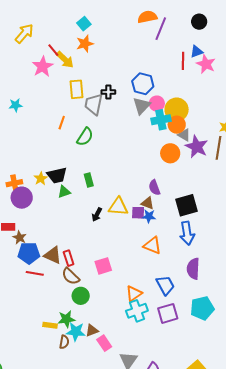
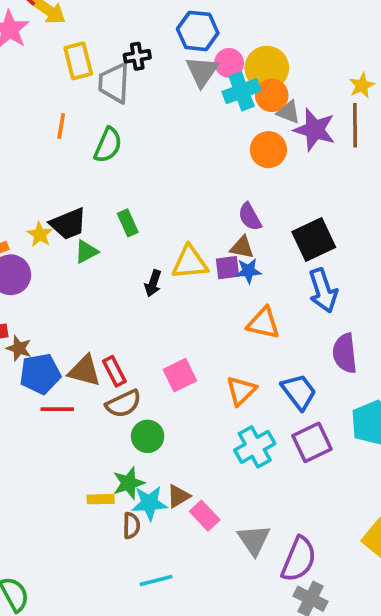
brown semicircle: (71, 276) -> (124, 404), turned -60
orange triangle: (134, 294) -> (241, 391), moved

